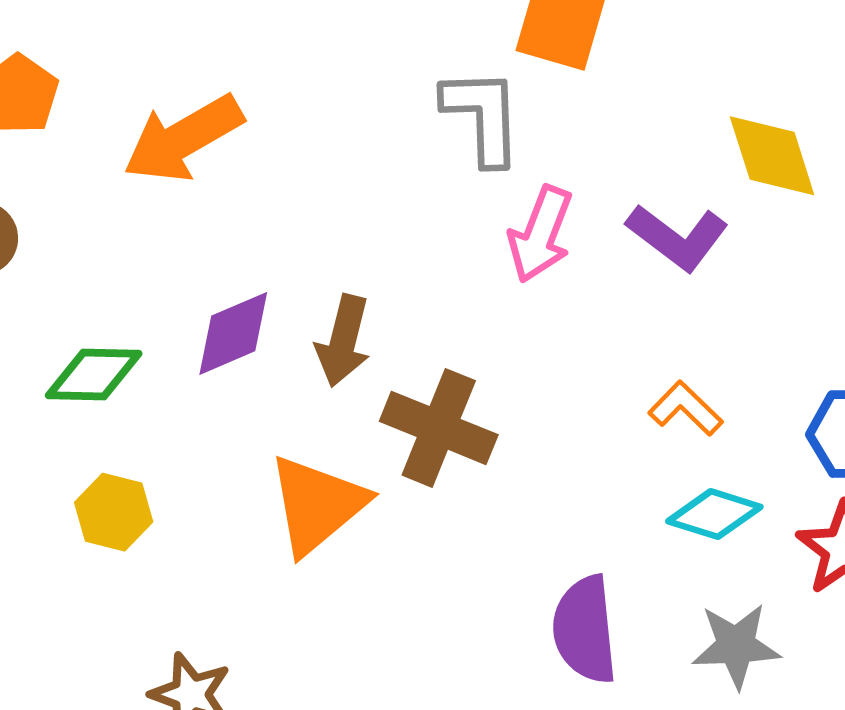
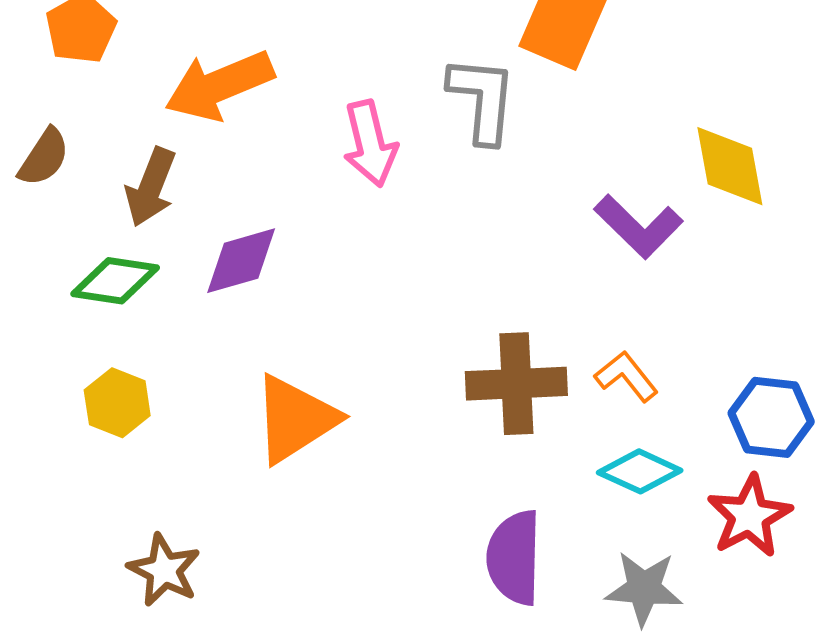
pink arrow: (540, 234) -> (370, 144), moved, turned -42
brown arrow: (343, 341) -> (151, 187), moved
brown cross: (439, 428) -> (516, 384), moved, turned -32

